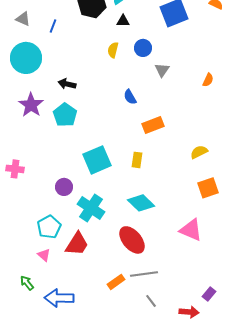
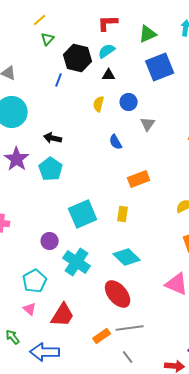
blue line: (53, 26) -> (59, 80), moved
blue semicircle: (130, 97) -> (116, 142), moved
red trapezoid: (77, 244) -> (63, 315), moved
gray line: (151, 301) -> (128, 357), moved

